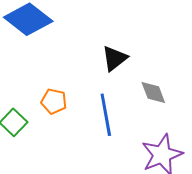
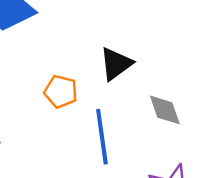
orange pentagon: (54, 101) -> (61, 92), moved

